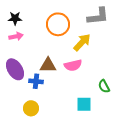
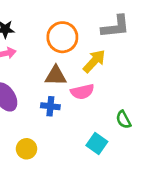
brown triangle: (48, 65) -> (56, 76), moved
blue cross: (36, 81) -> (50, 106), moved
cyan square: (84, 104) -> (97, 143), turned 35

